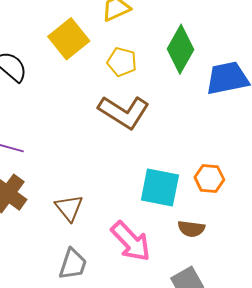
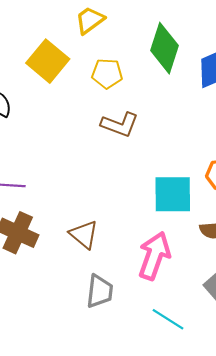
brown L-shape: (124, 112) -> (120, 125), size x0.7
pink arrow: (131, 241) -> (154, 256), turned -105

